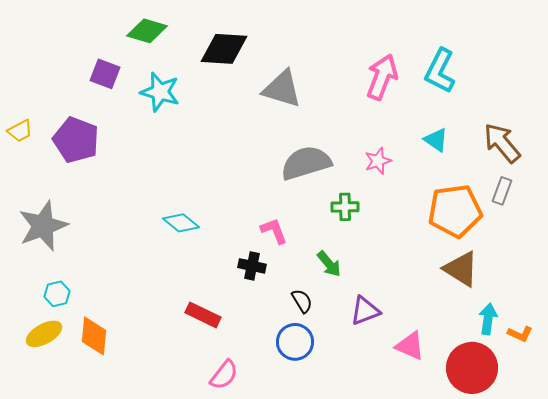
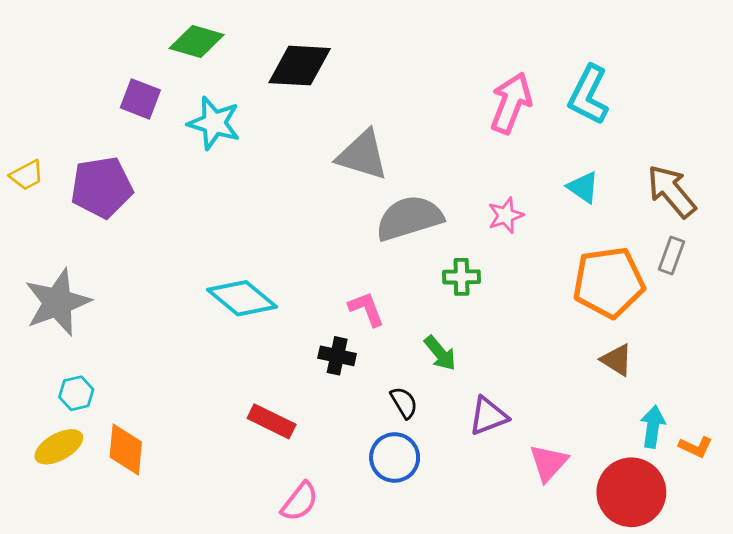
gray triangle: (282, 89) -> (362, 155), moved
purple pentagon: (76, 140) -> (102, 187), turned -30
cyan diamond: (181, 223) -> (242, 298), size x1.4
brown triangle: (461, 269) -> (617, 360), size x0.7
pink triangle: (410, 346) -> (548, 463), turned 48

